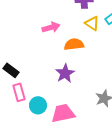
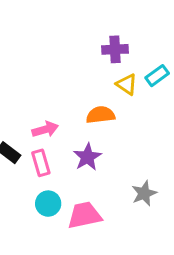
pink arrow: (51, 27) -> (45, 129), moved
pink rectangle: (19, 92) -> (41, 163), moved

